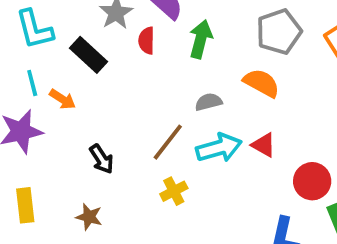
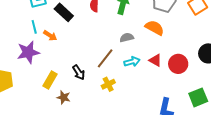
cyan arrow: (219, 148) -> (132, 62), size x0.7
black arrow: (102, 159) -> (79, 72), moved
red circle: (312, 181) -> (178, 64), moved
yellow rectangle: (25, 205) -> (50, 80), moved, turned 36

